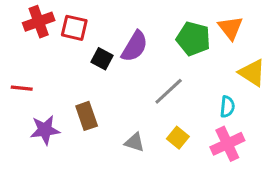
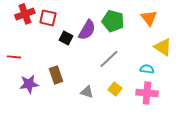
green pentagon: (193, 39) -> (113, 21), moved
cyan semicircle: (227, 107) -> (147, 69), turned -88
pink cross: (227, 144) -> (147, 93), turned 30

